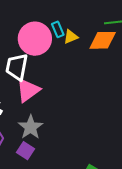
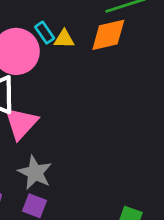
yellow triangle: (71, 37) -> (64, 39), turned 35

